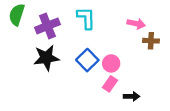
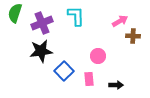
pink arrow: (136, 24) -> (120, 21), turned -42
blue square: (87, 60) -> (64, 71), moved
pink rectangle: (110, 84) -> (89, 79), moved, turned -40

